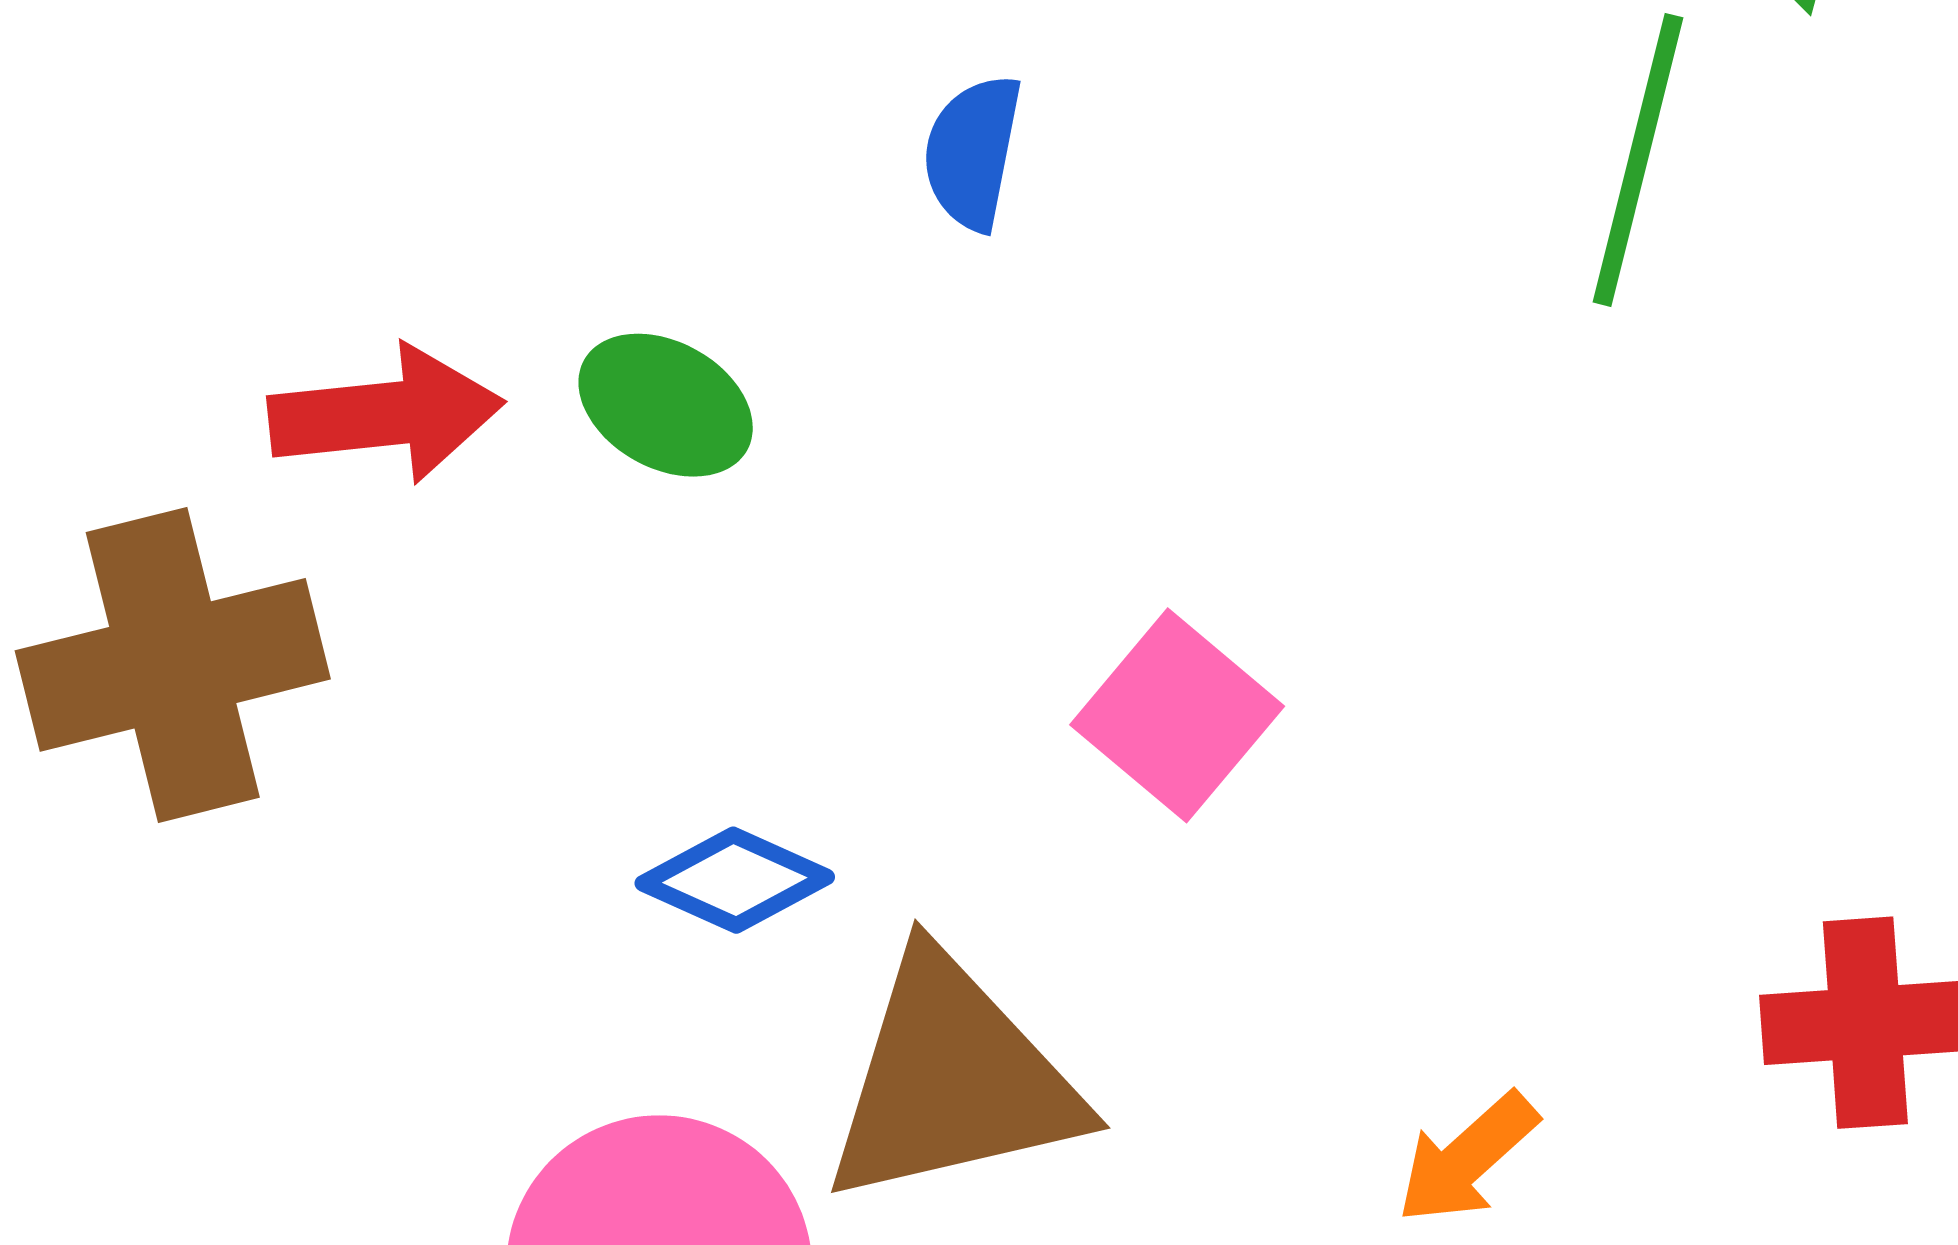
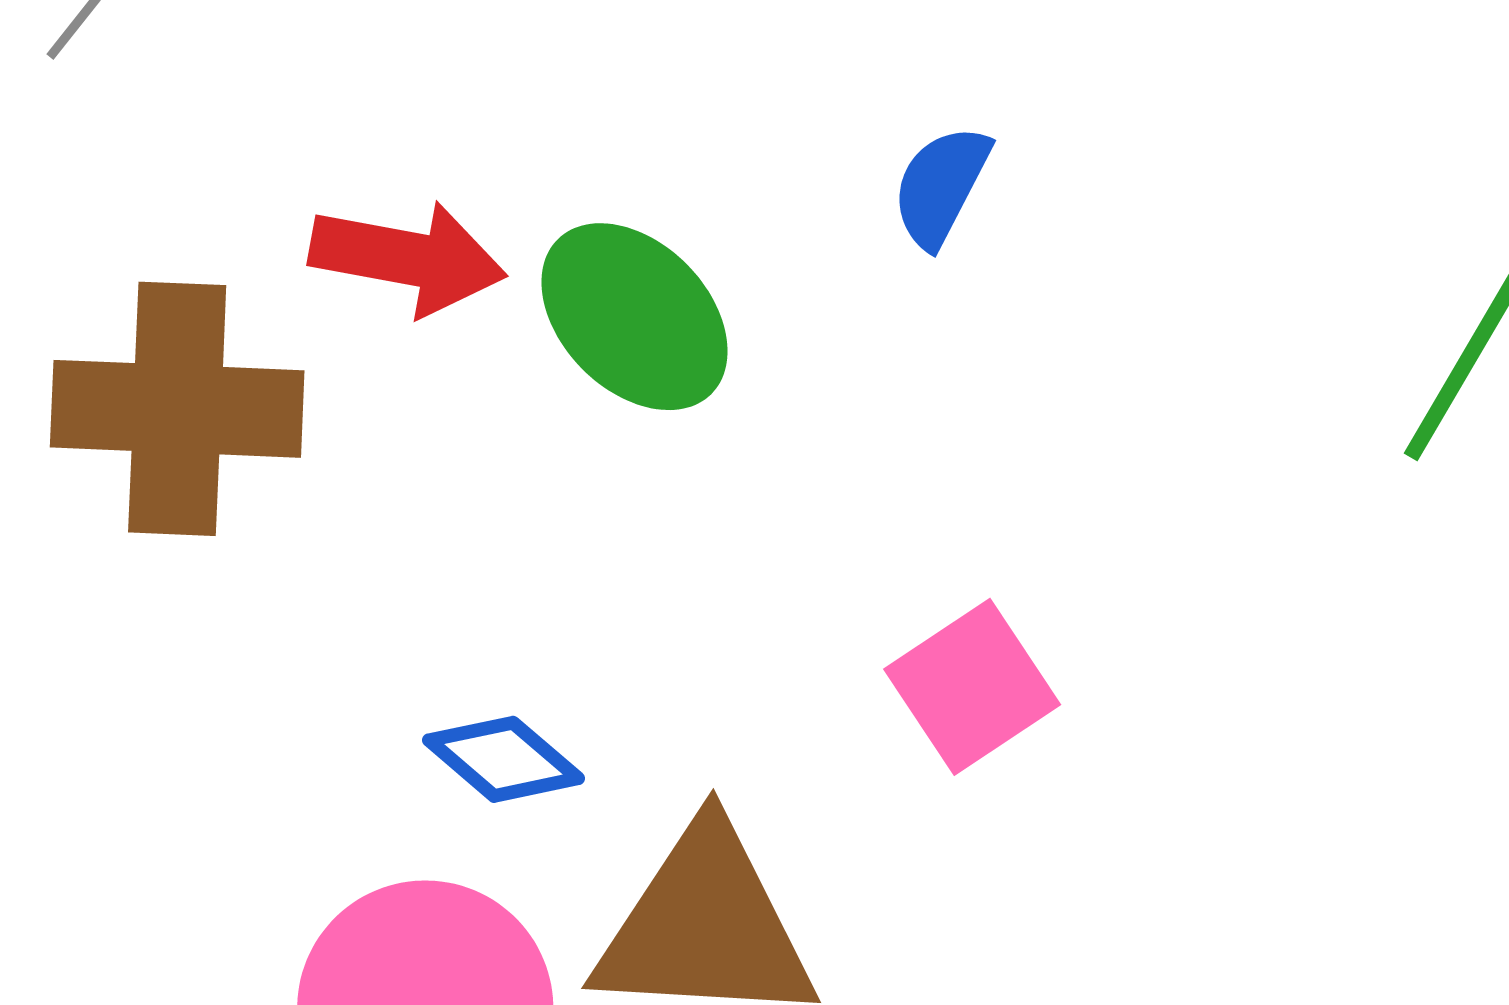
green ellipse: (666, 405) -> (635, 317), size x1.4
blue diamond: (735, 880) -> (503, 759), moved

